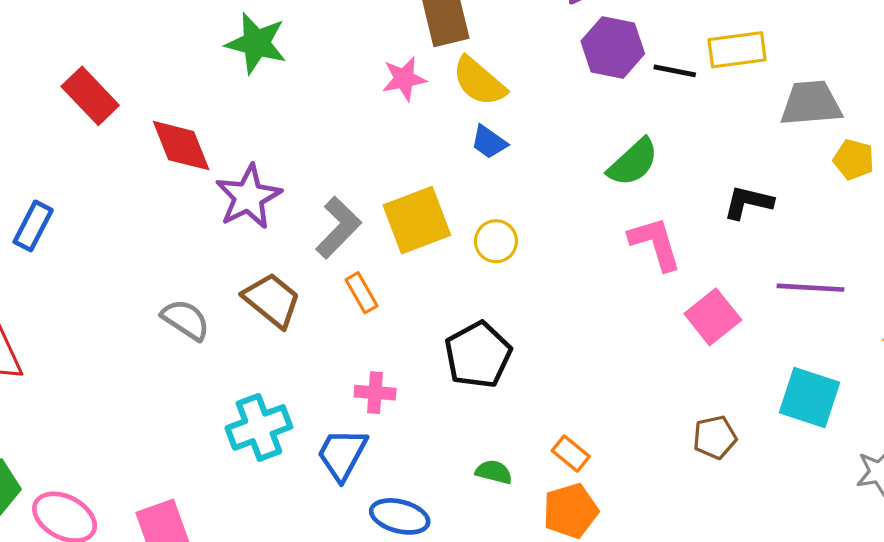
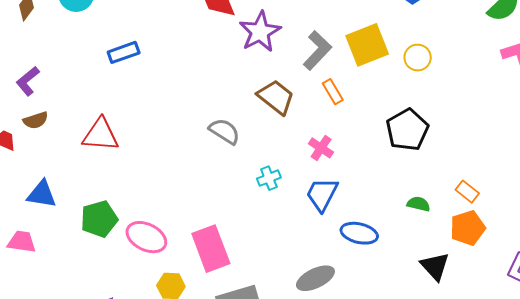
blue rectangle: (33, 226) -> (124, 52), turned 44
gray semicircle: (186, 320) -> (224, 131), moved
pink cross: (375, 393) -> (321, 148), moved, turned 30
cyan cross: (259, 427) -> (269, 178), size x0.6

